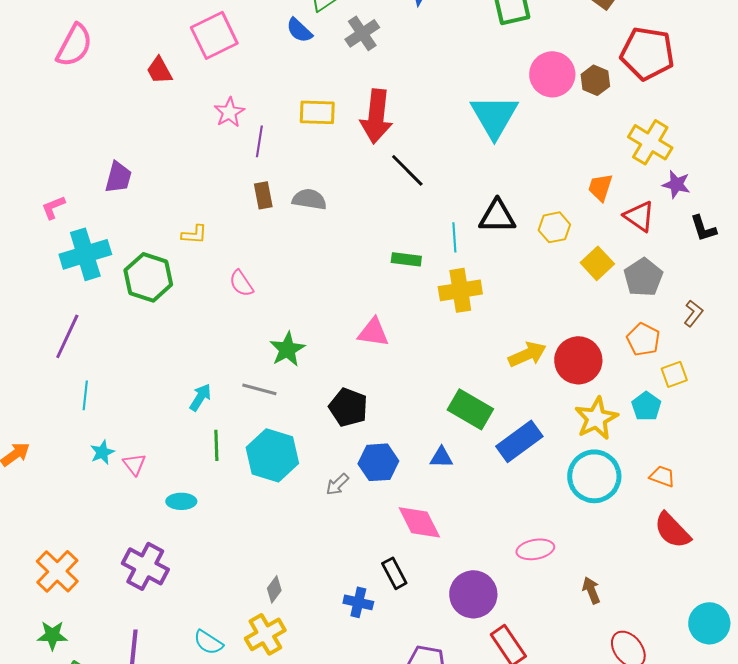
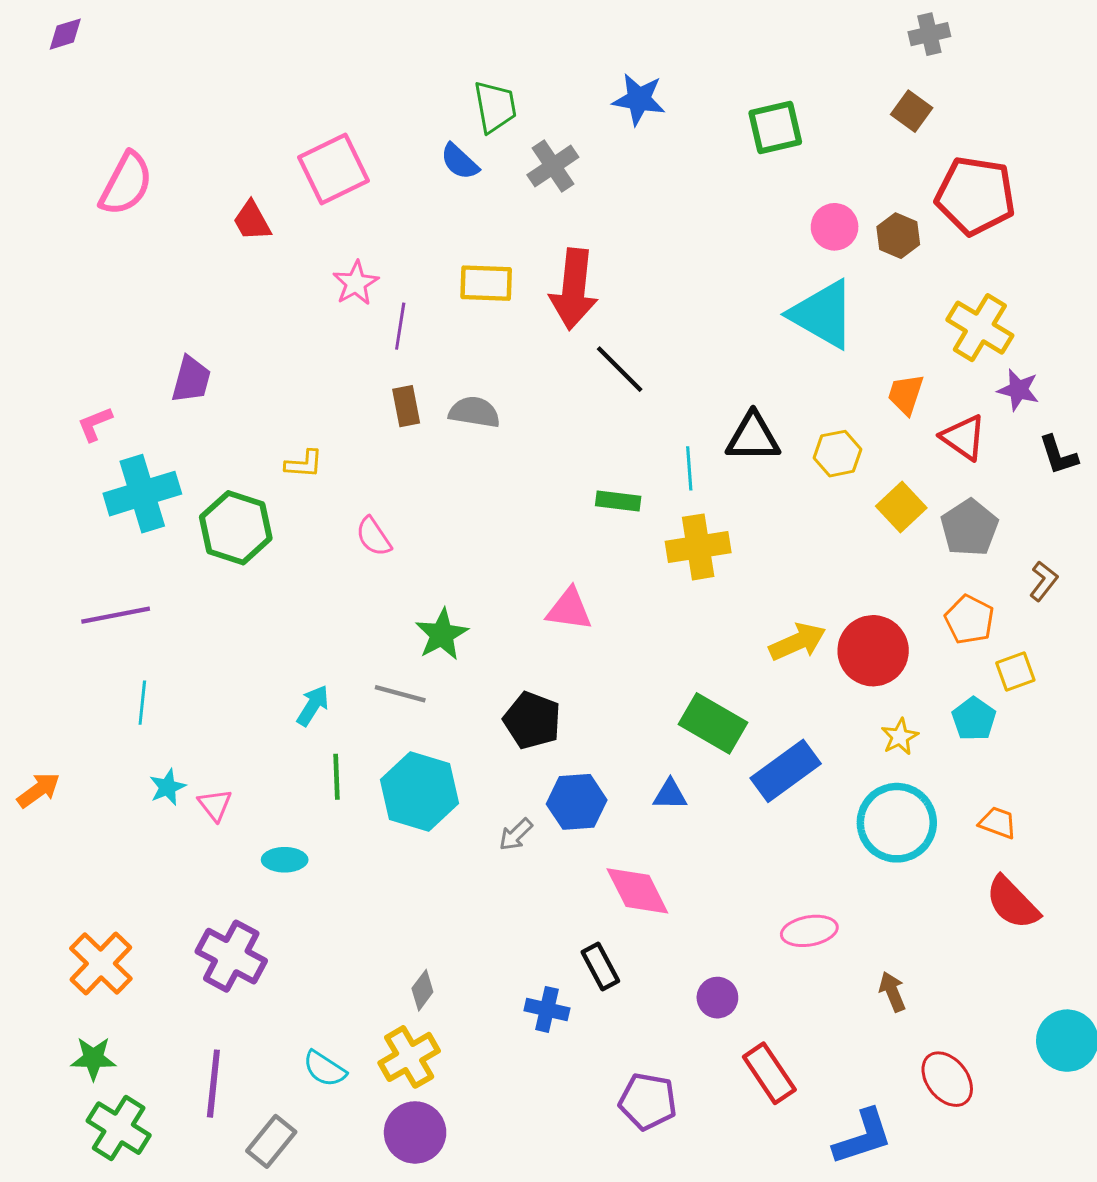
pink circle: (552, 74) -> (835, 227), size x0.7
cyan triangle: (494, 116) -> (823, 314), moved, turned -30
purple line: (67, 336) -> (116, 615), turned 54
yellow star: (596, 418) -> (900, 737), size x0.6
purple circle: (473, 594) -> (717, 998), size x0.6

